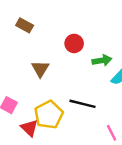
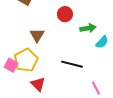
yellow pentagon: (49, 115) -> (26, 60), moved
red triangle: (29, 128) -> (38, 84), moved

